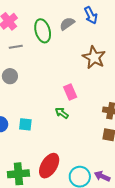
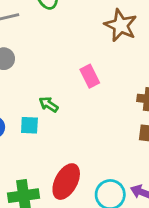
green arrow: (62, 113) -> (49, 104), moved

